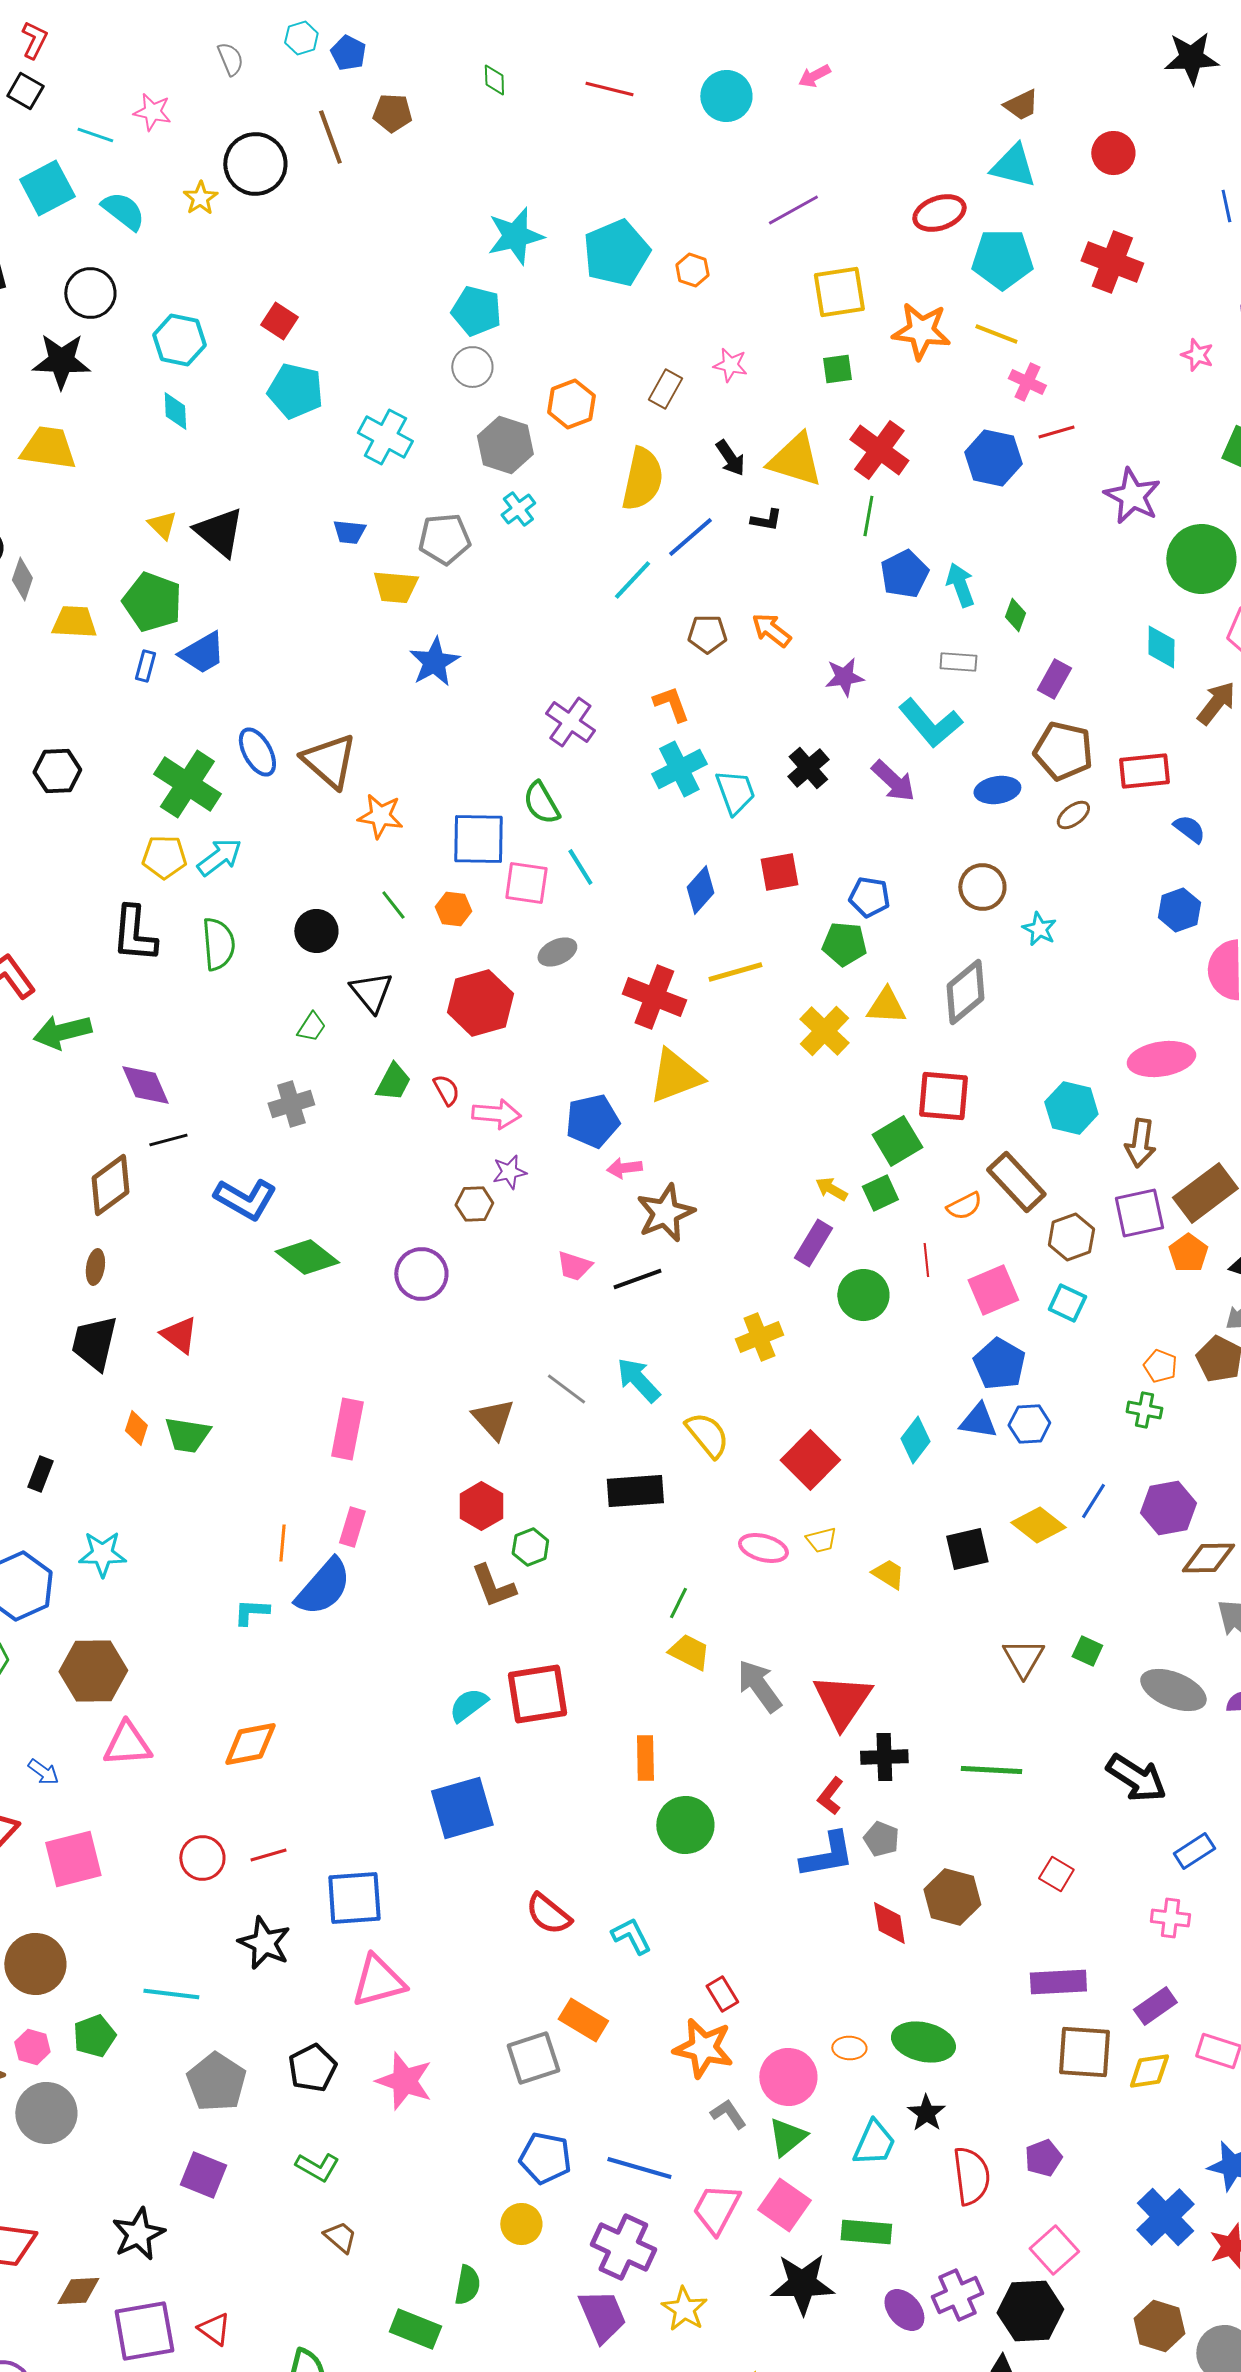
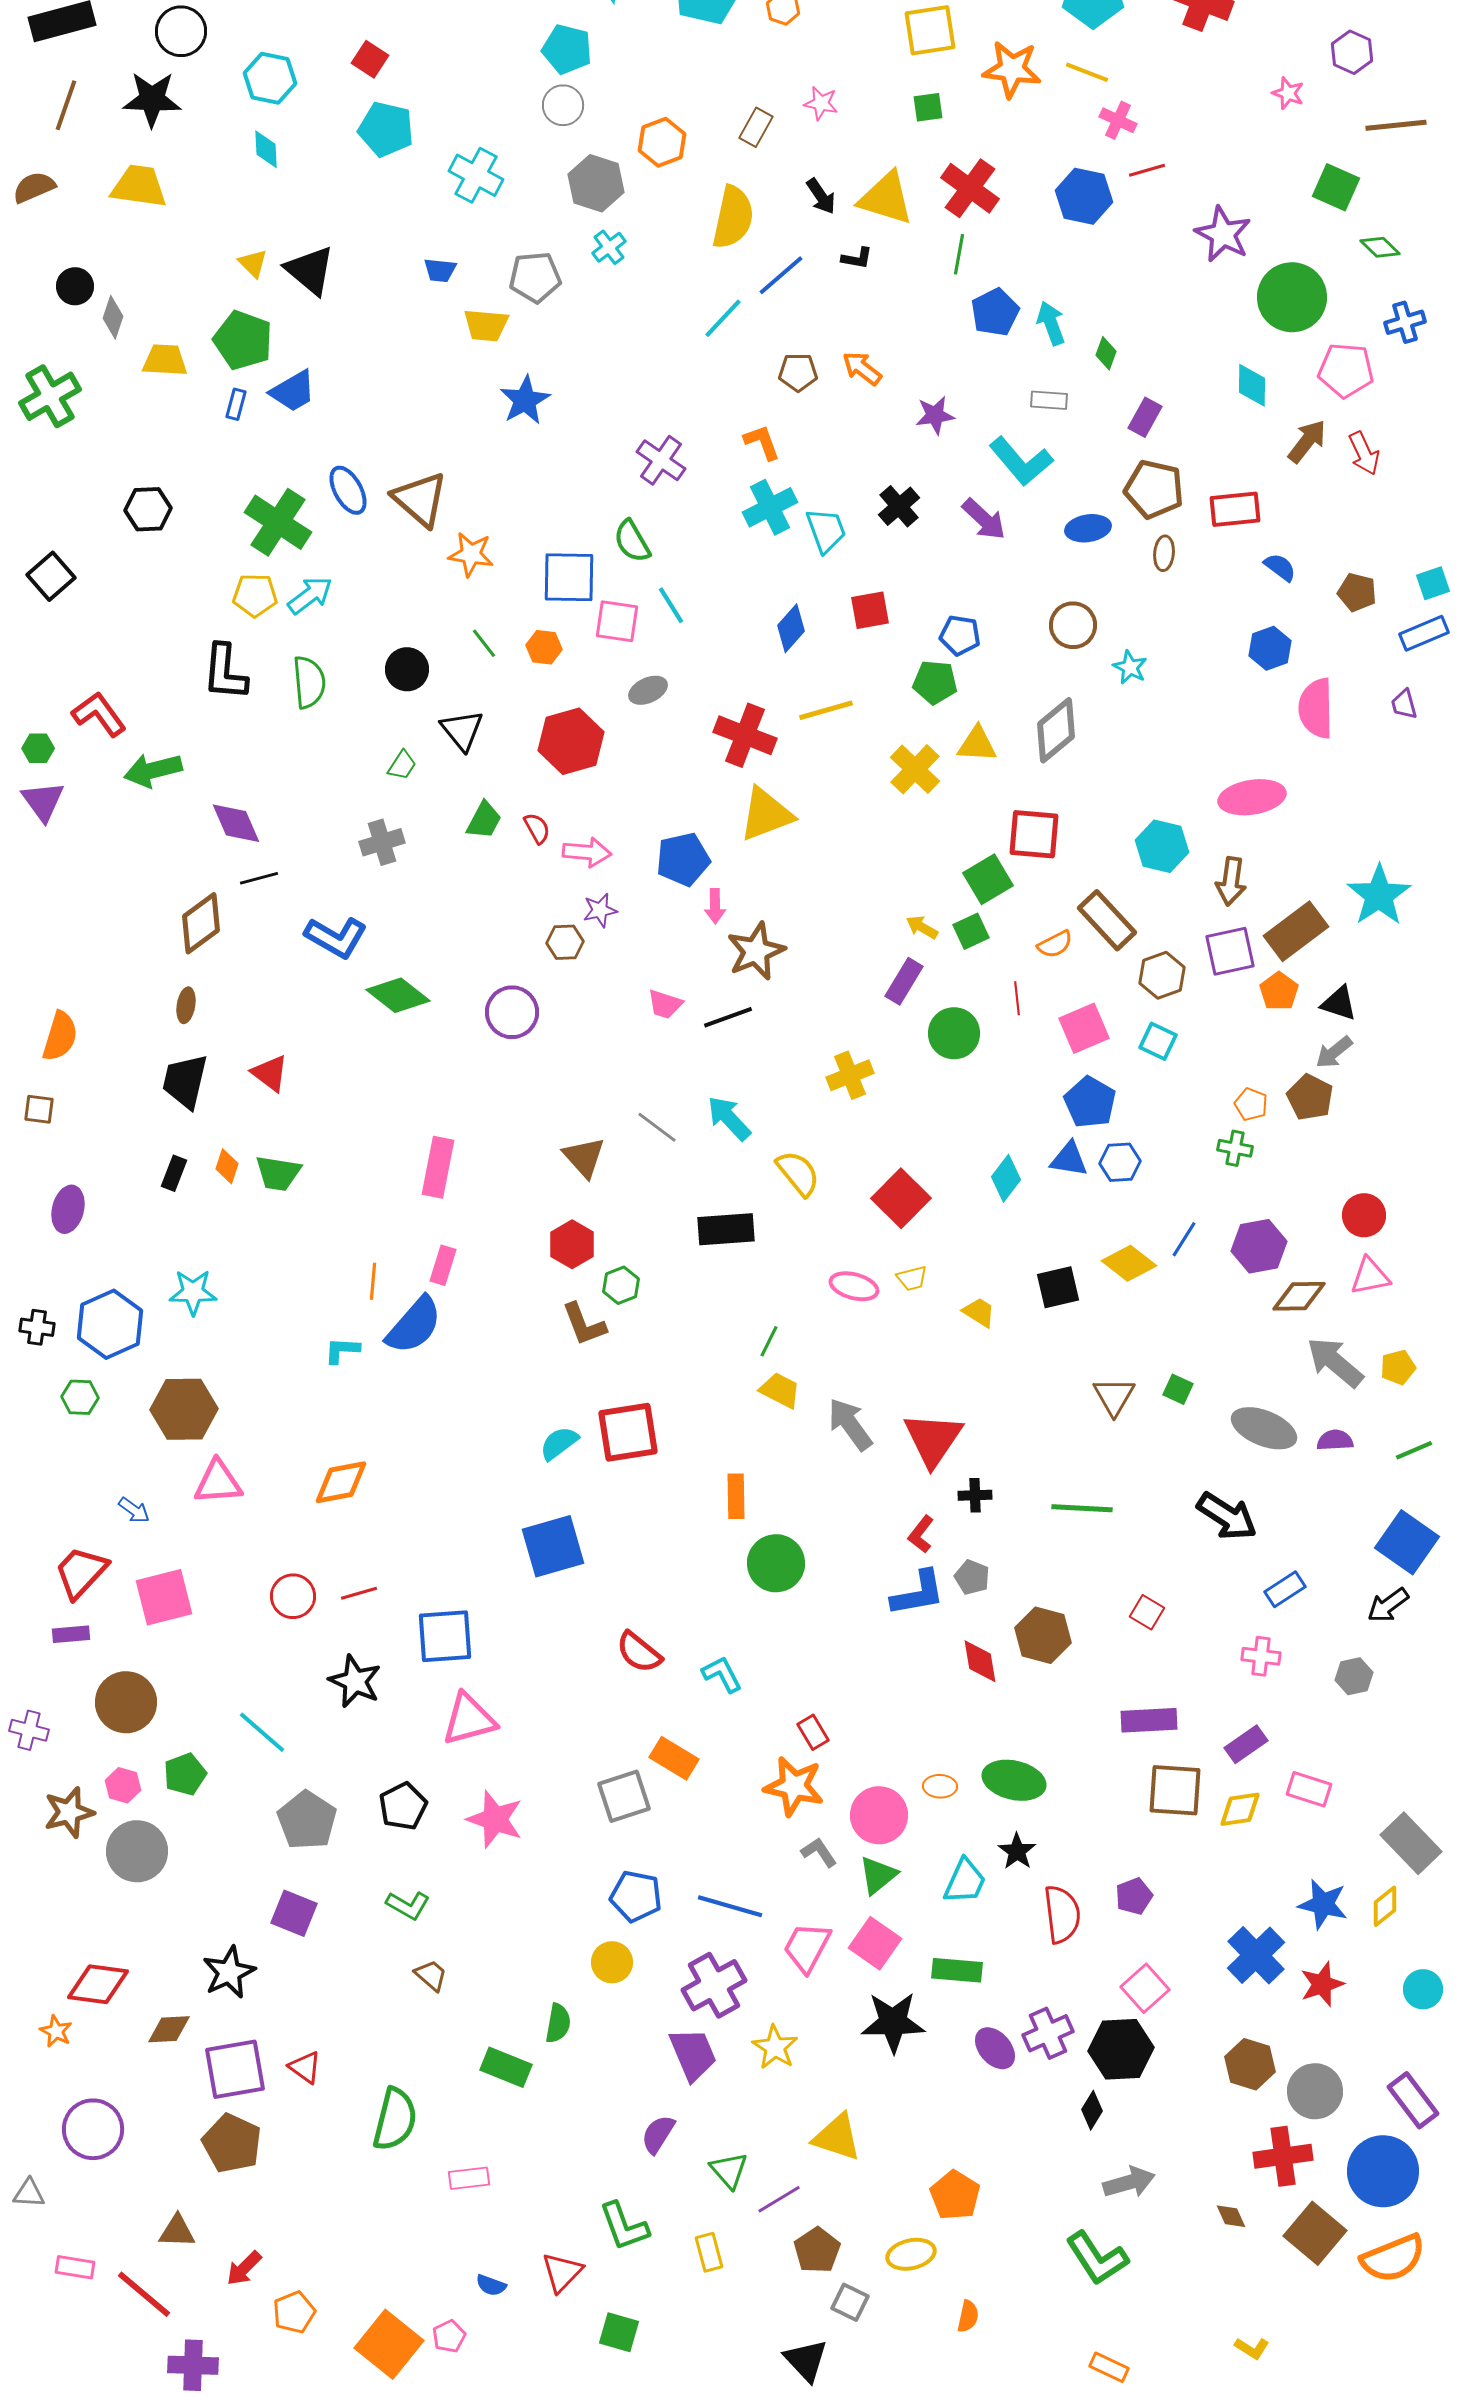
brown ellipse: (1073, 815) -> (1164, 553), turned -48
pink arrow: (624, 1168) -> (715, 906), turned -84
black rectangle: (40, 1474) -> (174, 1173), moved
black cross: (884, 1757) -> (975, 1495), size x0.7
cyan line: (171, 1994) -> (262, 1732), turned 34
purple cross: (623, 2247) -> (714, 1985), turned 36

